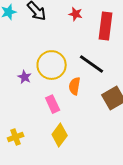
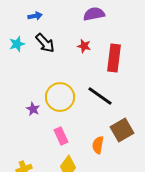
orange semicircle: (75, 86) -> (98, 145), moved

